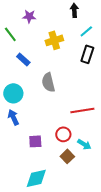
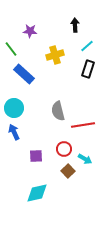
blue rectangle: (23, 59) -> (24, 74), size x1.5
gray semicircle: (48, 82) -> (58, 111), moved

